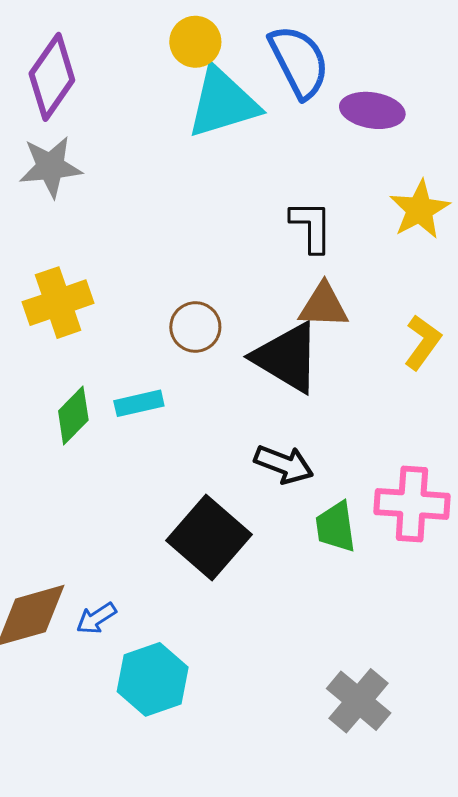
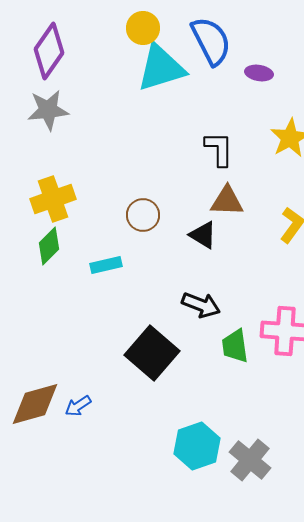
purple ellipse: (372, 110) -> (259, 73), size x0.7
black triangle: (287, 358) -> (203, 235), size x0.6
green diamond: (73, 415) -> (49, 246), moved
cyan hexagon: (153, 679) -> (197, 446), moved

